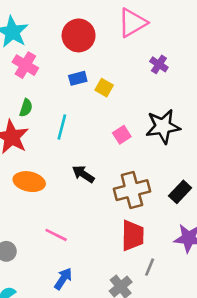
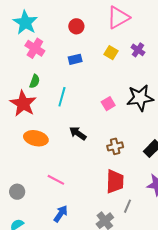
red circle: (79, 35) -> (76, 26), size x0.6
yellow square: (104, 88) -> (111, 53), moved
brown cross: (132, 190) -> (115, 146), size x0.6

